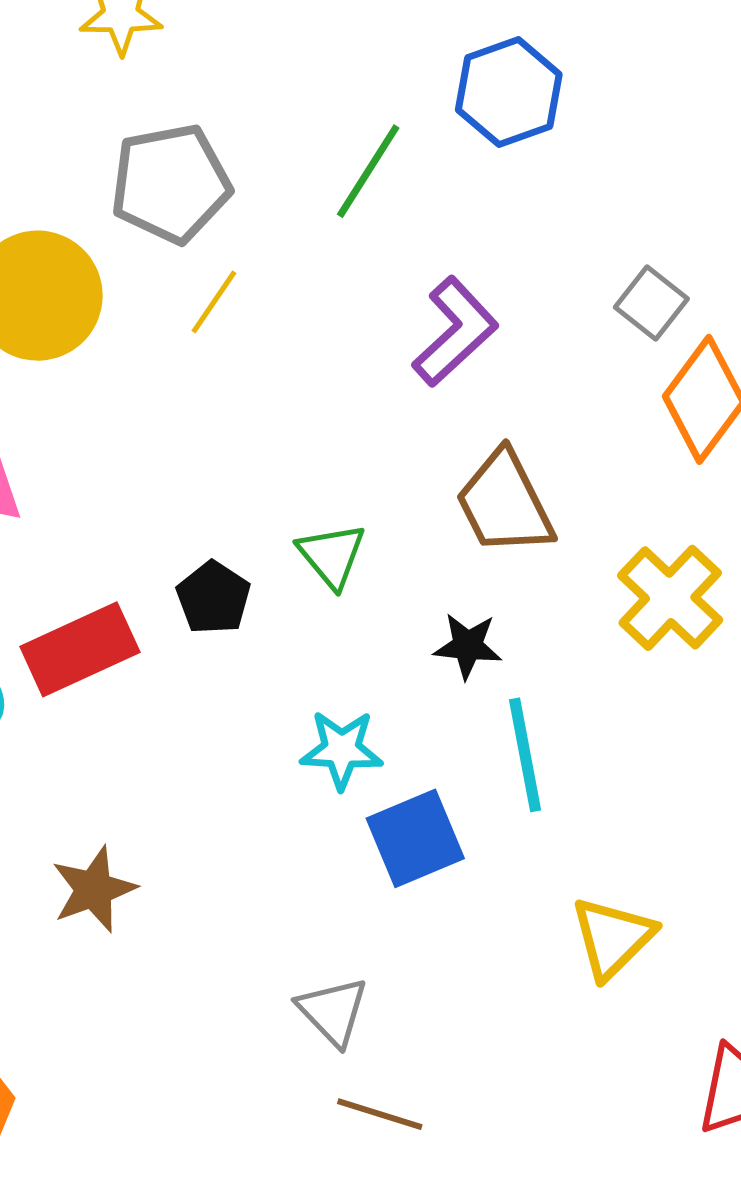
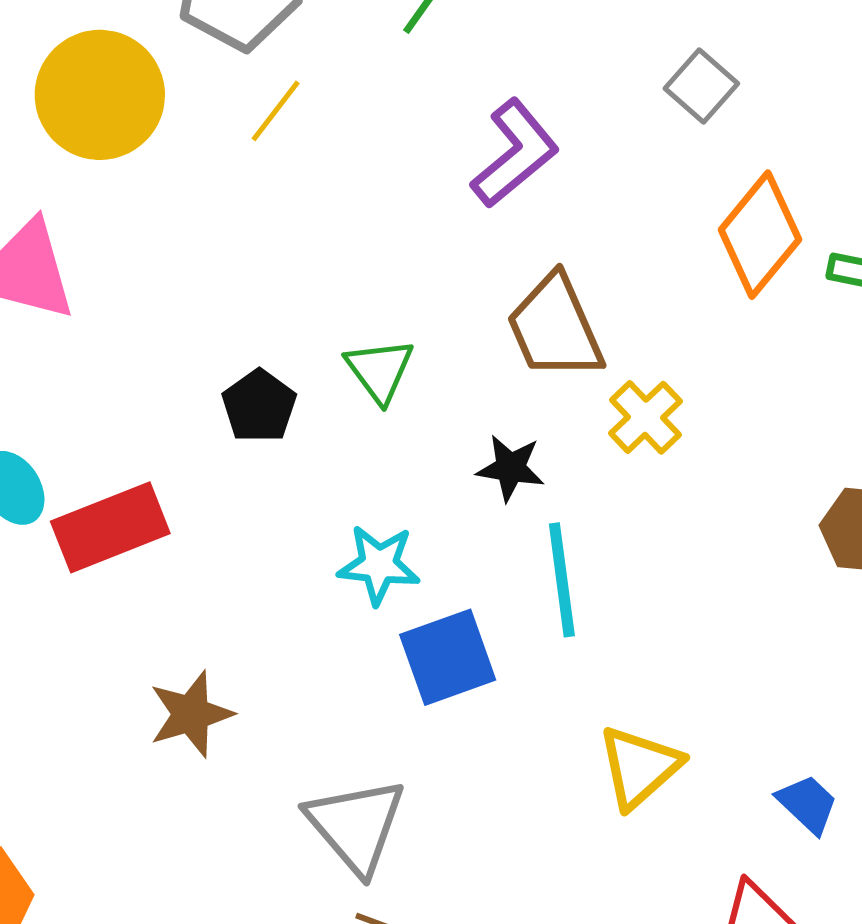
gray square: (651, 303) -> (701, 86), moved
yellow cross: (670, 598) -> (646, 417), moved, size x0.7
red rectangle: (80, 649) -> (110, 527), moved
brown star: (94, 889) -> (191, 714), moved
gray triangle: (333, 1011) -> (356, 826), size x1.4

